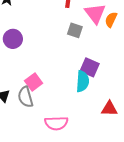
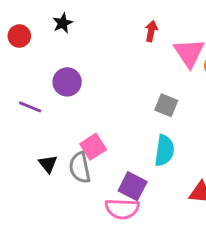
gray square: (75, 30) -> (166, 105), moved
purple square: (90, 67) -> (133, 186), moved

